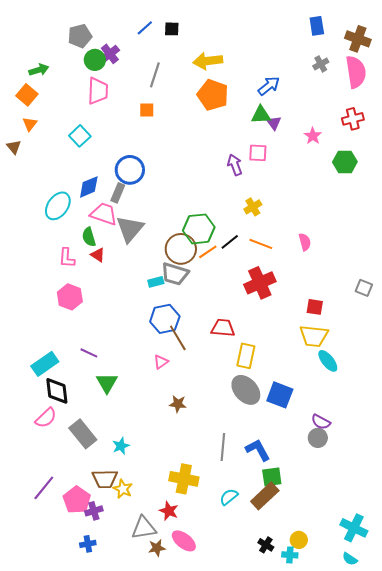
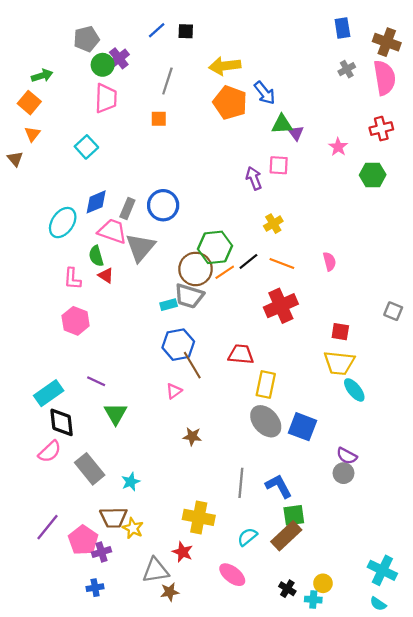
blue arrow: (269, 86) -> (265, 93), moved, turned 90
blue circle: (130, 170) -> (163, 205), moved
pink ellipse: (184, 541) -> (232, 575), moved

